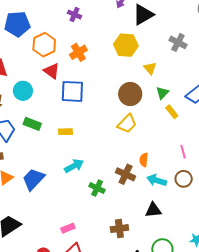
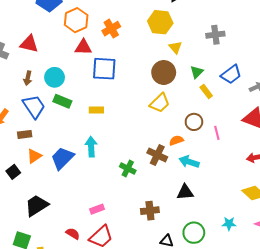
gray cross: (178, 42) -> (215, 35), moved, turned -36
yellow triangle: (150, 68) -> (175, 47), moved
red triangle: (52, 71) -> (83, 47), turned -36
cyan circle: (23, 91) -> (55, 77), moved
orange semicircle: (144, 160) -> (176, 140), turned 64
cyan arrow: (74, 166) -> (91, 147), moved, turned -66
brown circle: (184, 179) -> (194, 122), moved

